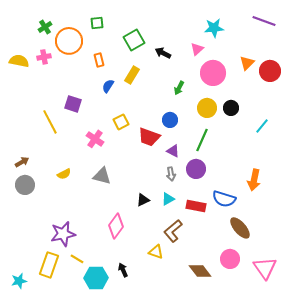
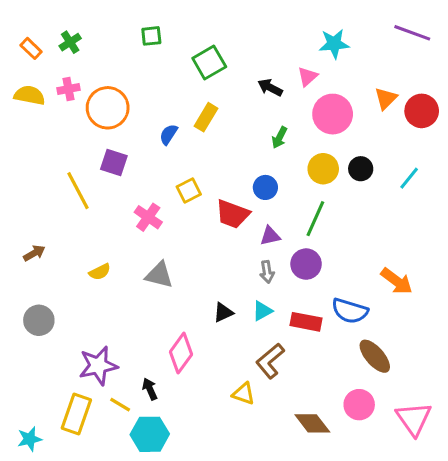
orange circle: (69, 41) -> (108, 108), moved
black arrow: (163, 53) -> (270, 87), moved
orange rectangle: (99, 60) -> (31, 48), moved, turned -32
cyan line: (262, 126) -> (409, 178), moved
purple triangle: (173, 151) -> (270, 236), turned -40
orange arrow: (254, 180) -> (397, 281), turned -65
gray circle: (25, 185) -> (39, 320), moved
black arrow: (123, 270) -> (150, 389), moved

